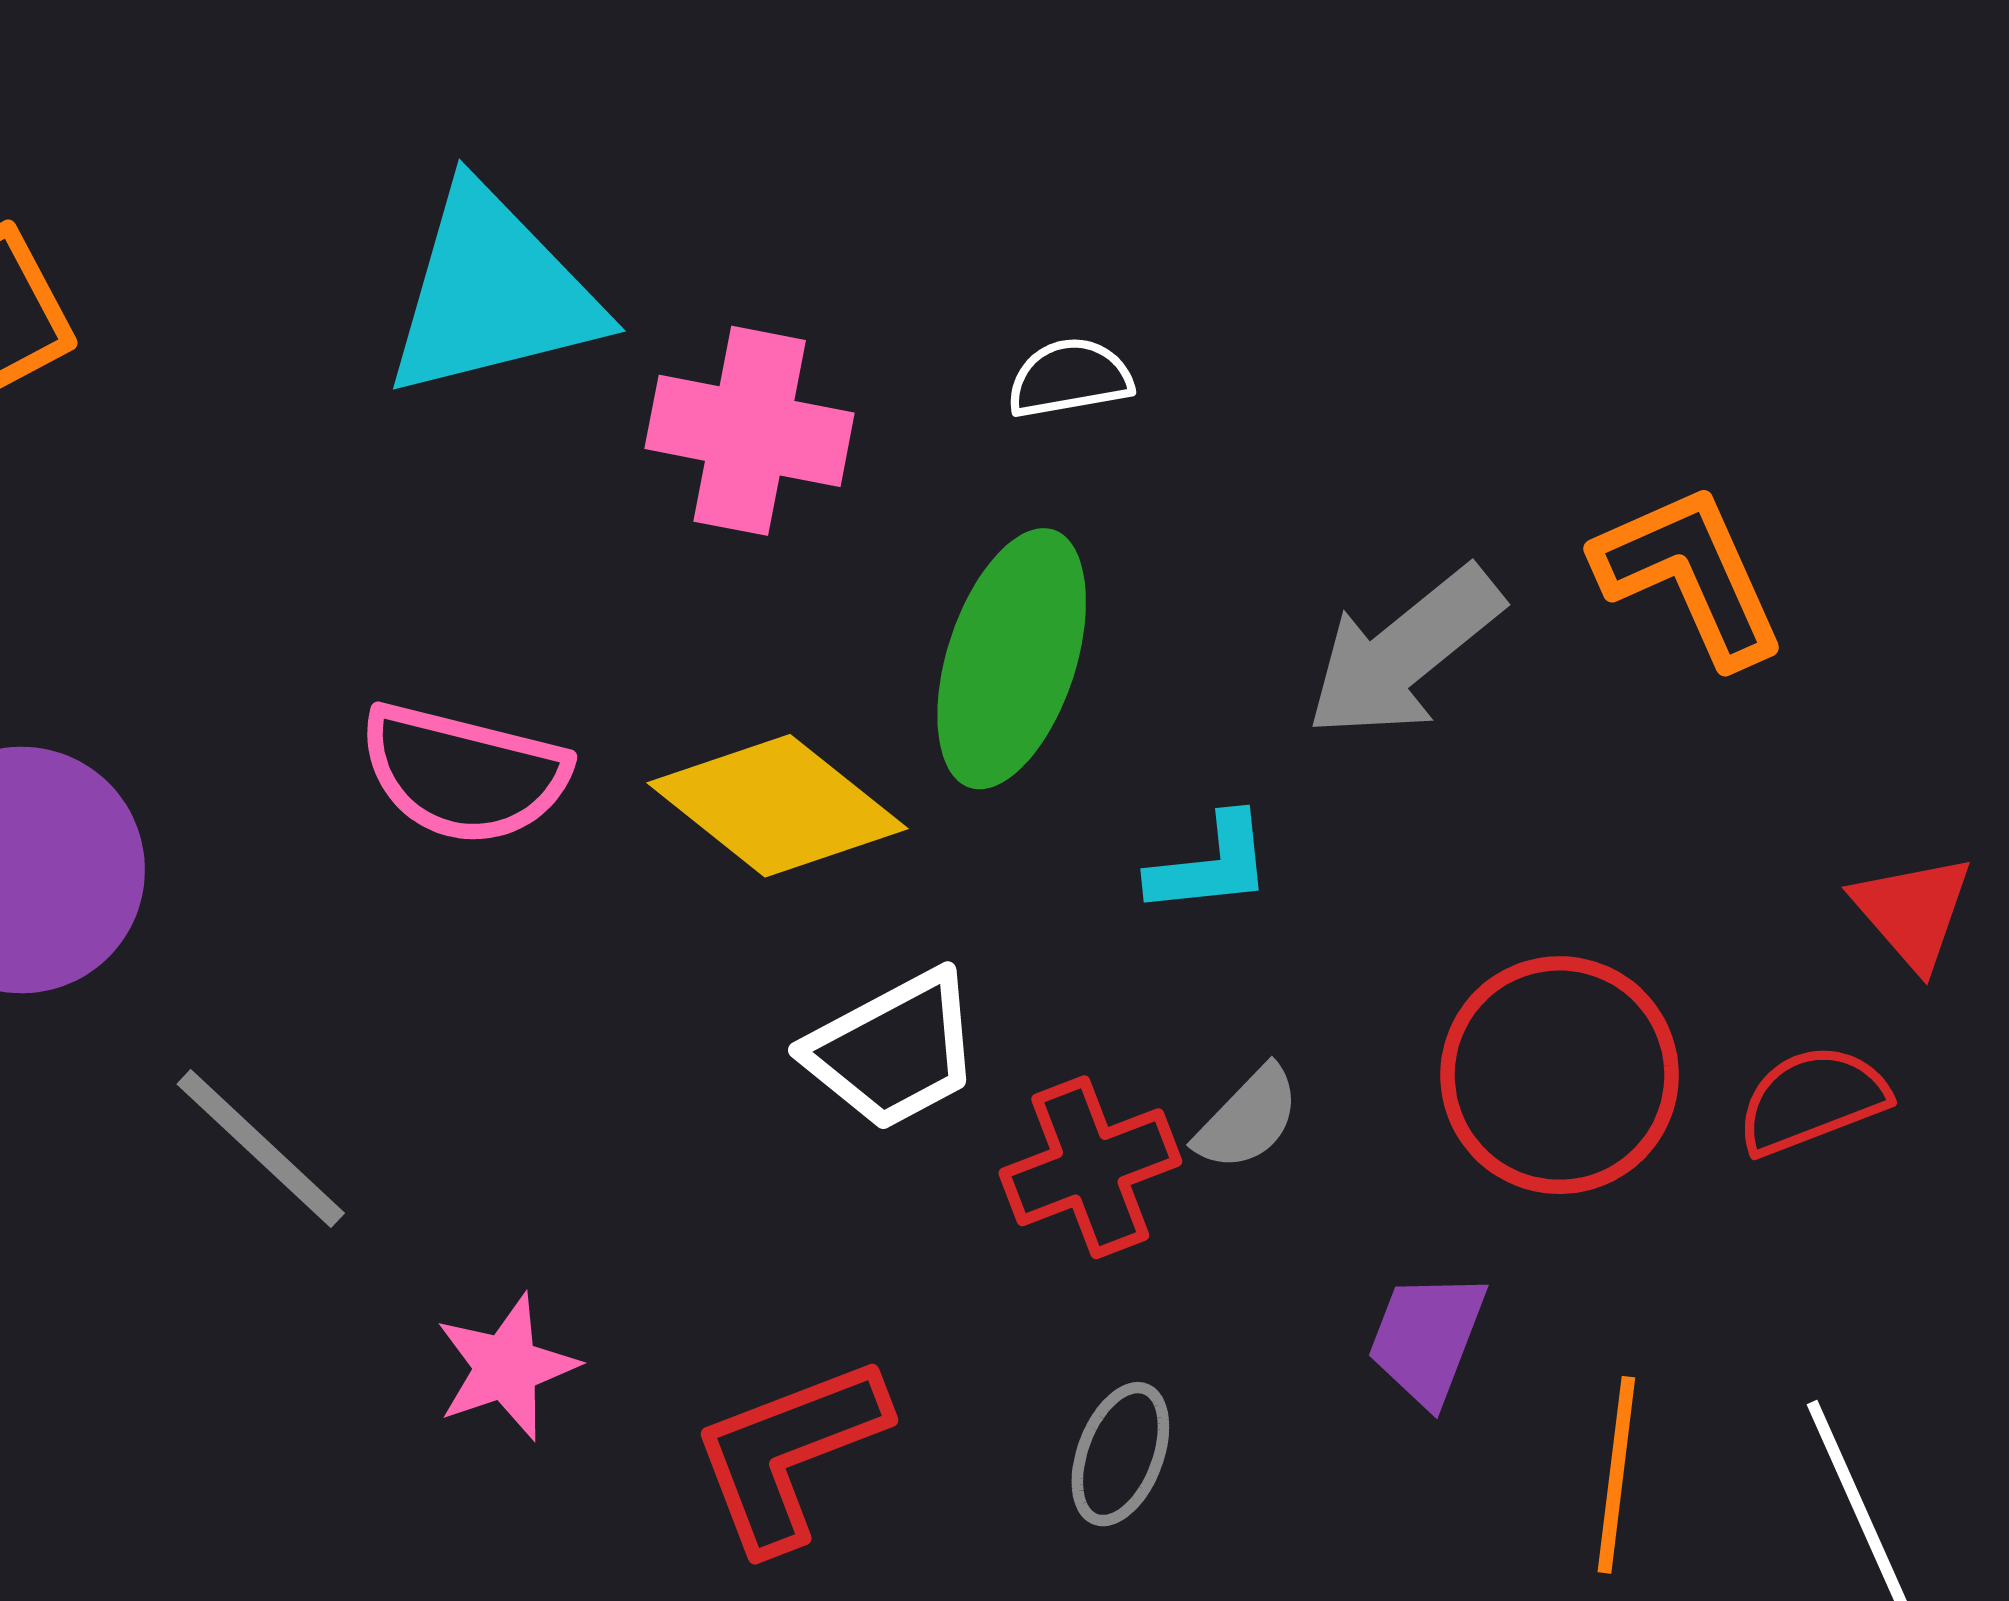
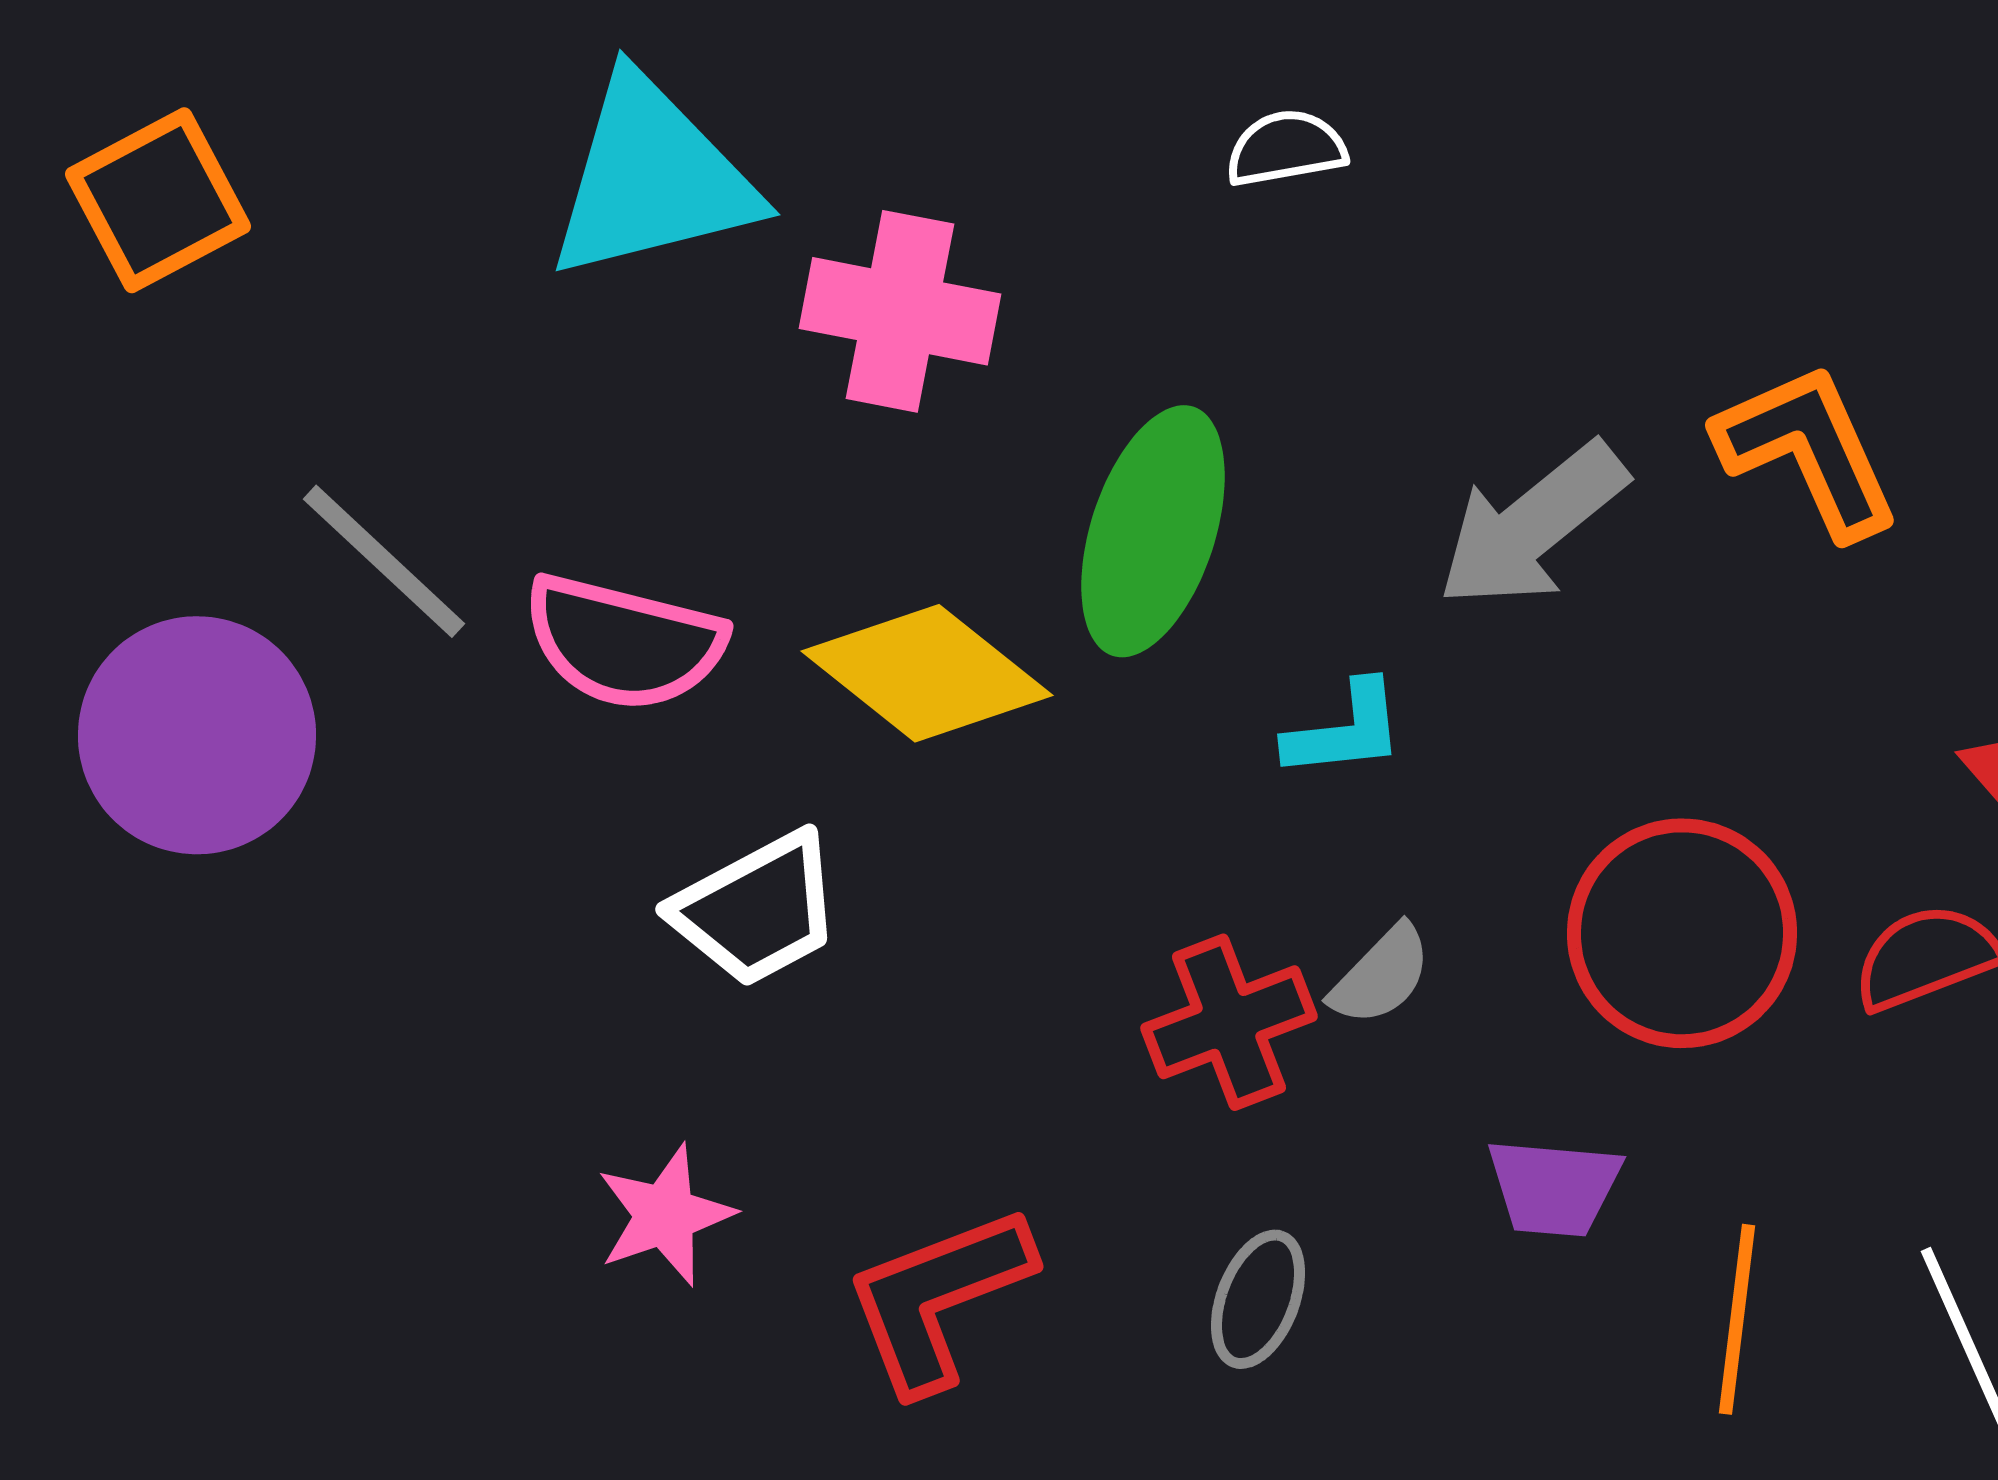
white semicircle: (1070, 378) -> (1286, 148), moved
white trapezoid: (894, 1050) -> (757, 909), moved
gray line: (261, 1149) -> (384, 561), moved
purple trapezoid: (1427, 1338) -> (1554, 1187), turned -106

